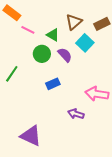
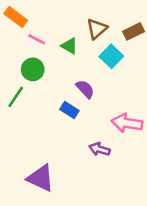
green circle: (42, 54) -> (33, 69), moved
purple semicircle: (65, 55) -> (85, 89), moved
blue rectangle: (53, 84) -> (69, 110), turned 56

